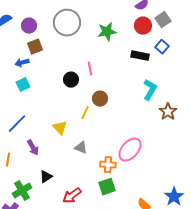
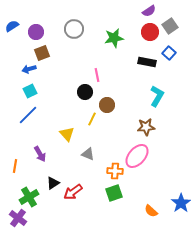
gray circle: (67, 23) -> (74, 29), size x0.7
black circle: (71, 80) -> (85, 92), moved
brown star: (168, 112) -> (146, 127), moved, turned 30
blue line: (17, 124) -> (28, 115), moved
red arrow: (72, 196) -> (73, 192), moved

